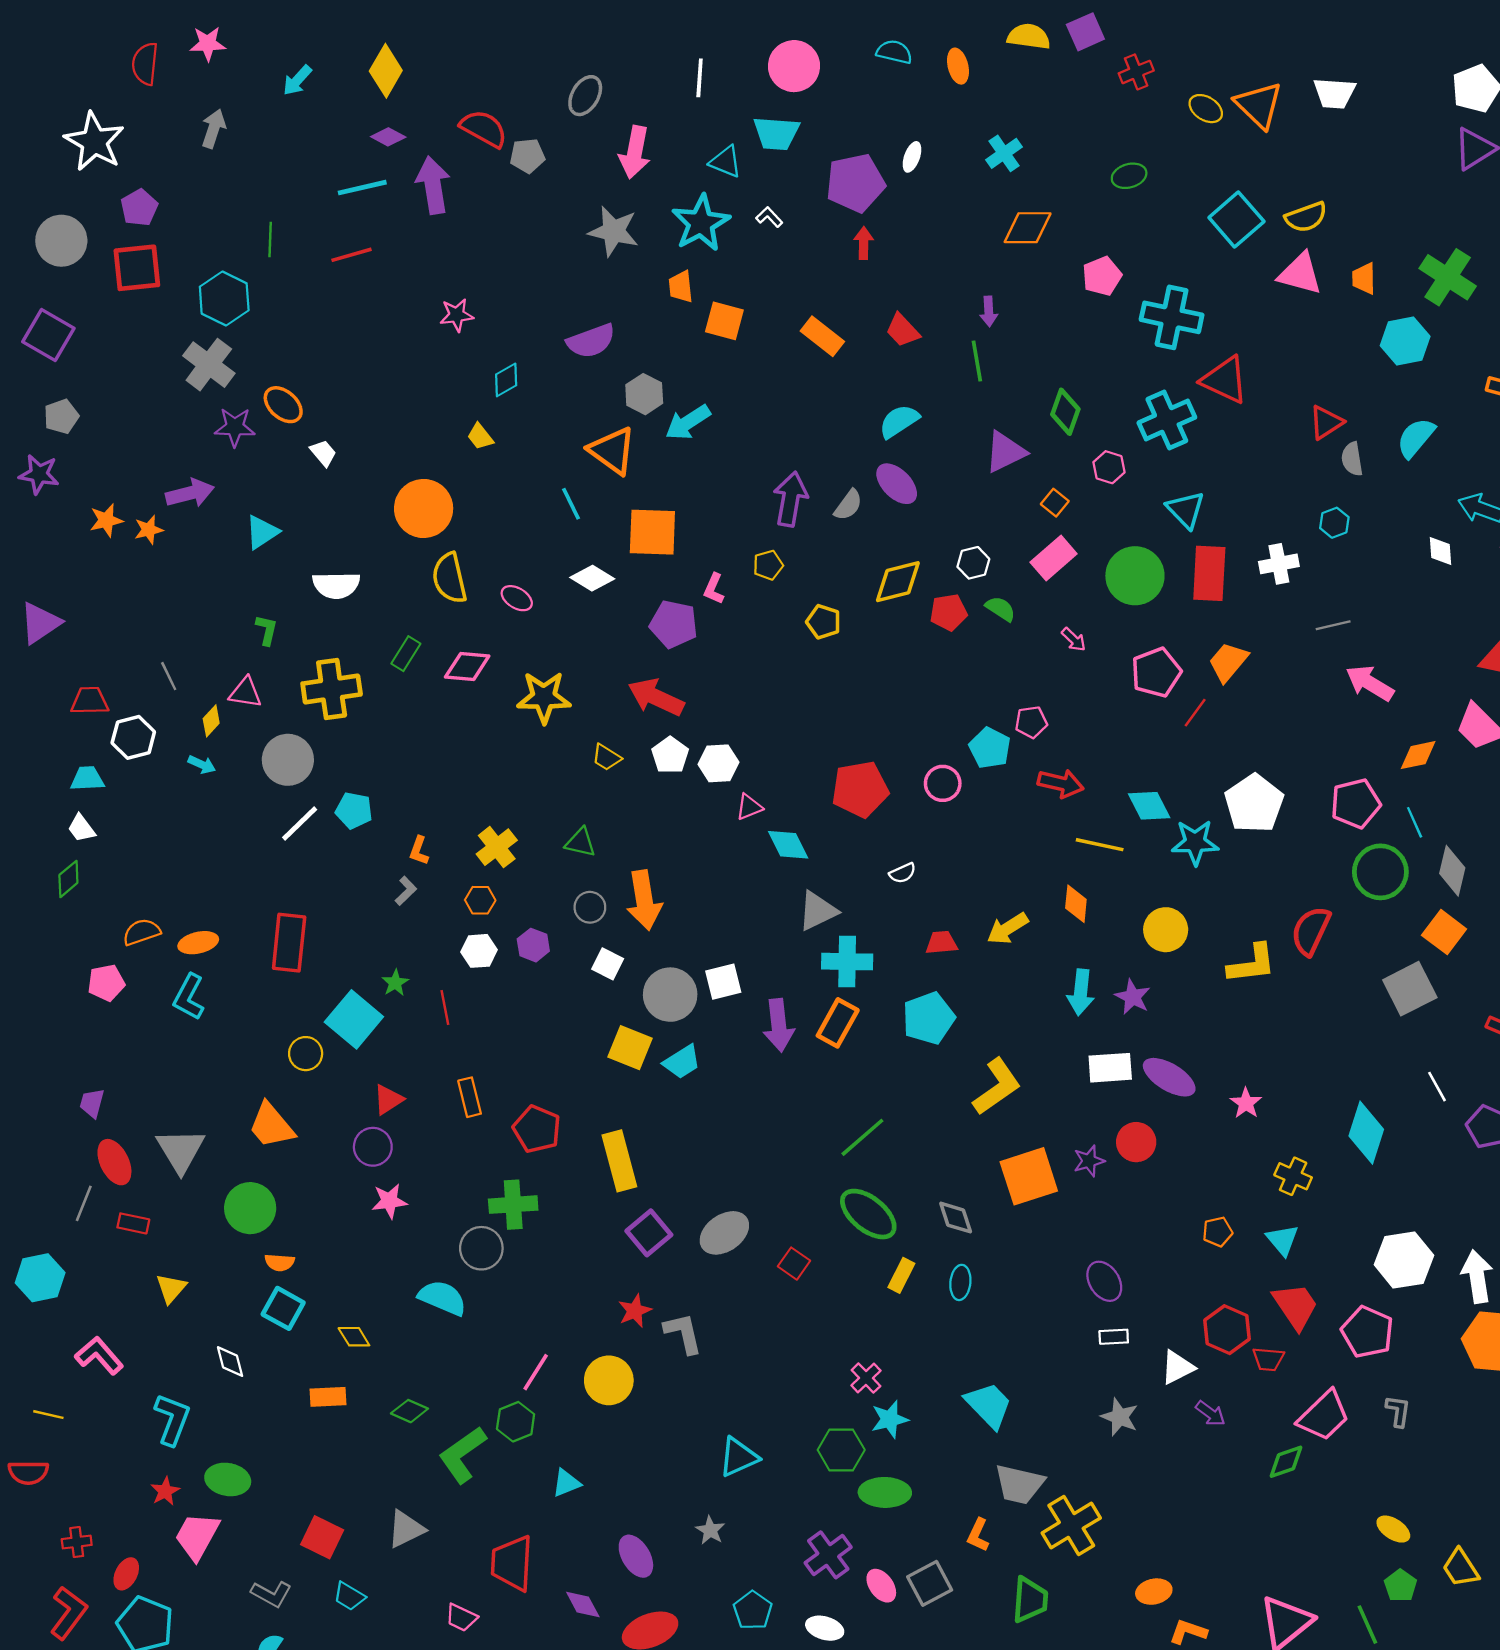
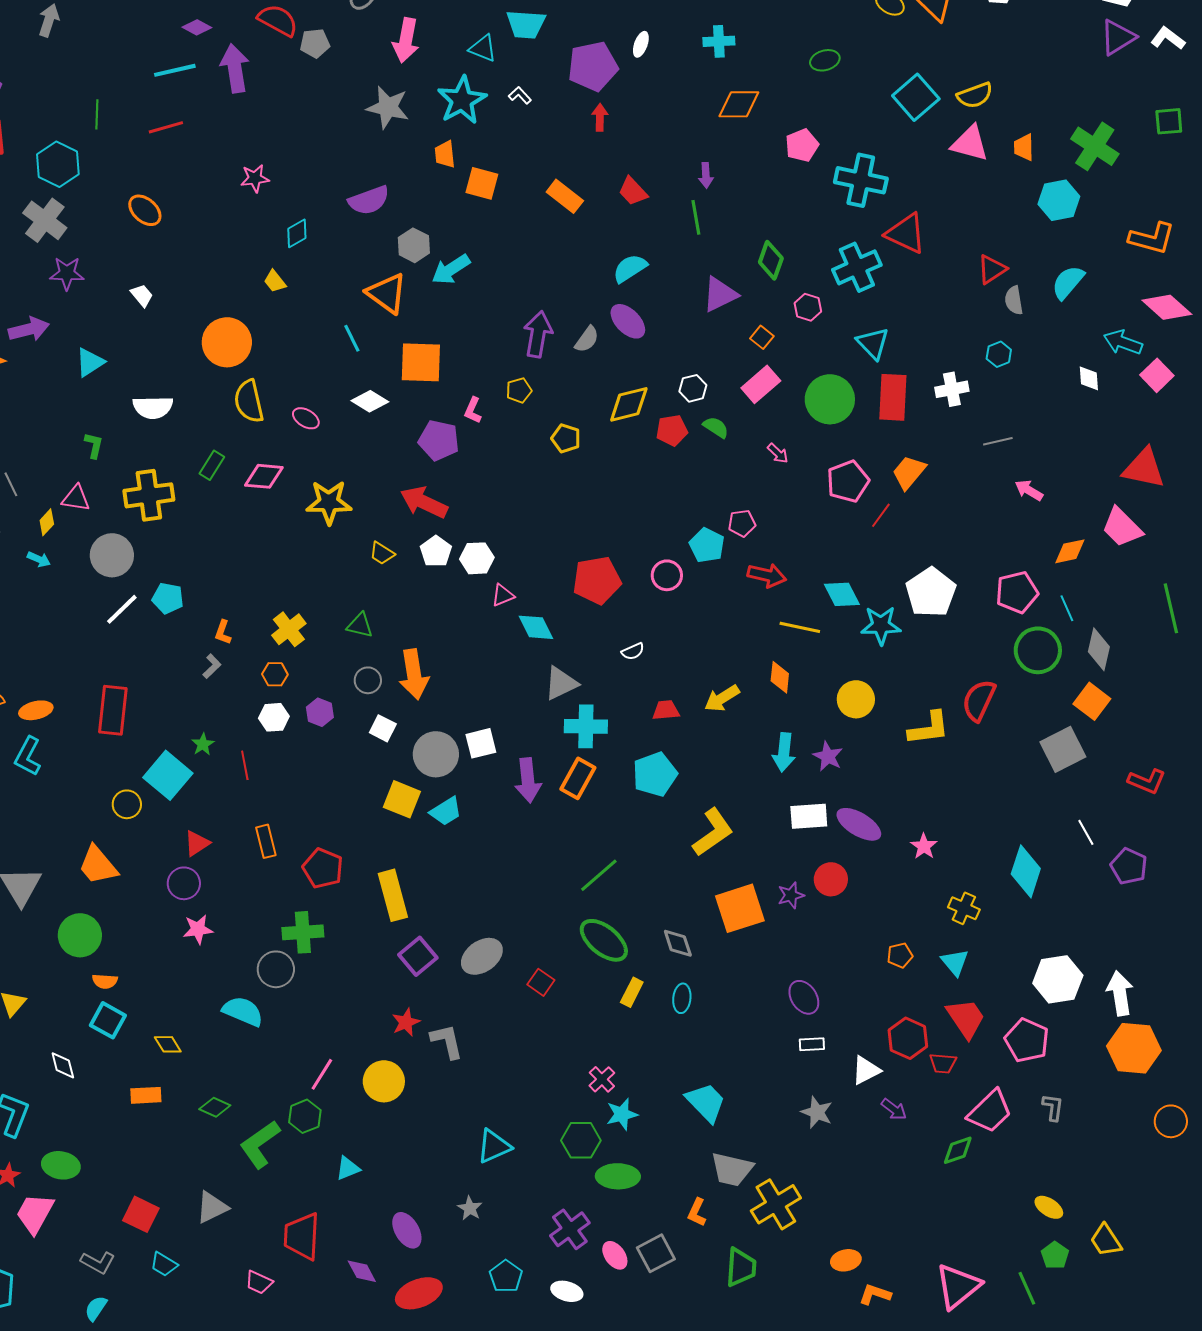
cyan cross: (1004, 153) -> (719, 41), turned 32
orange ellipse: (283, 405) -> (145, 210), moved
pink arrow: (1370, 683) -> (1029, 490), size x0.7

